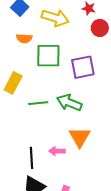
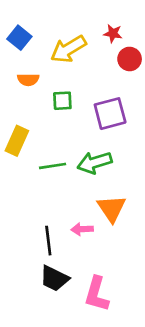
yellow arrow: (55, 18) -> (68, 49), turned 136
green square: (48, 56) -> (62, 101), size x0.6
green arrow: (69, 103) -> (95, 163), turned -35

